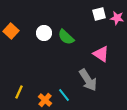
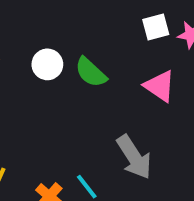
pink triangle: (101, 54) -> (160, 86), moved

